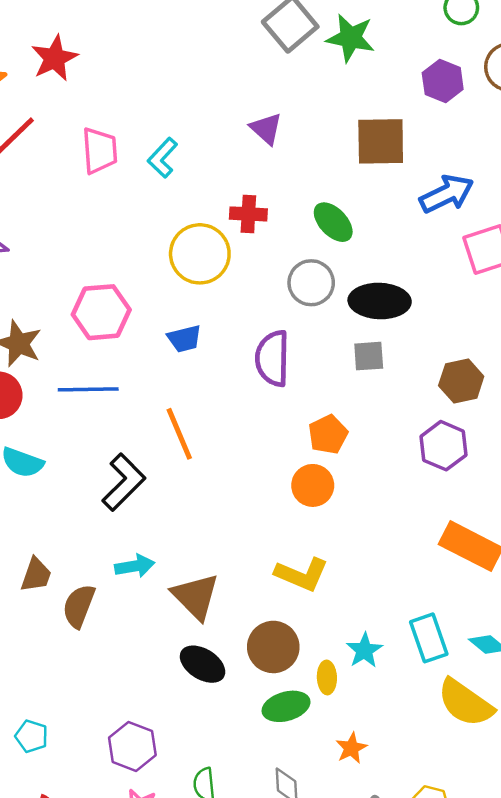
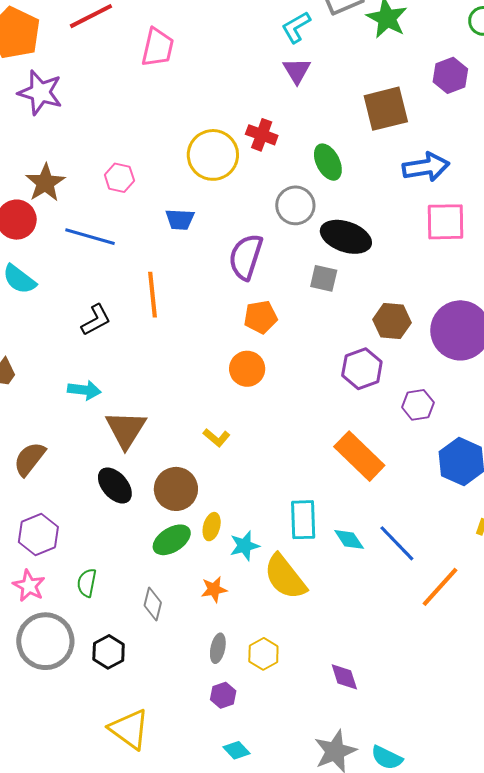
brown square: (381, 141) -> (386, 109), turned -30
cyan L-shape: (162, 158) -> (296, 27), moved
pink hexagon: (101, 312) -> (119, 178), size x0.6
orange pentagon: (328, 434) -> (261, 317), moved
black L-shape: (124, 482) -> (96, 320), size x0.7
yellow L-shape: (302, 574) -> (216, 438), size x0.6
brown semicircle: (79, 606) -> (29, 459), moved
cyan star: (364, 650) -> (245, 546), moved
yellow semicircle: (465, 703) -> (285, 577), moved
green ellipse: (286, 706) -> (172, 540), turned -33

